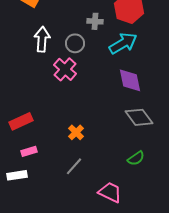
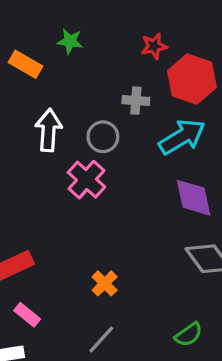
pink rectangle: (29, 151) -> (27, 315), turned 56
green semicircle: (136, 158) -> (189, 335), moved

